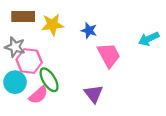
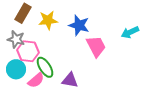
brown rectangle: (23, 16) -> (23, 13), turned -60
blue star: (89, 31) -> (79, 25), size x1.5
purple triangle: (94, 94) -> (70, 80), moved, turned -42

